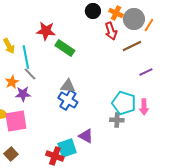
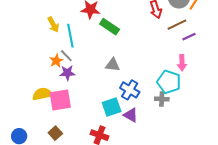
purple line: (146, 72) -> (189, 37), moved
gray line: (30, 74) -> (66, 56), moved
blue cross: (68, 100) -> (130, 90), moved
pink arrow: (144, 107) -> (182, 63), moved
cyan square: (67, 148) -> (112, 107), moved

